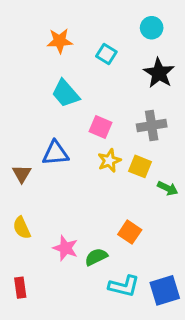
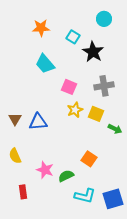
black star: (159, 73) -> (93, 52), moved
blue triangle: (55, 153) -> (38, 122), moved
red rectangle: (20, 288) -> (23, 192), moved

